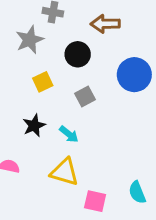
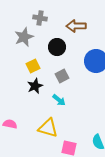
black star: (34, 126) -> (35, 86), moved
cyan arrow: (69, 134) -> (59, 100), moved

